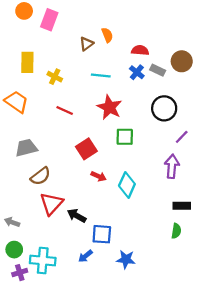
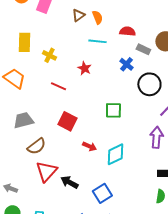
brown triangle: (86, 44) -> (78, 15), moved
blue cross: (137, 72) -> (126, 64), moved
cyan line: (101, 76) -> (97, 41), moved
red star: (109, 107) -> (84, 68), moved, size x0.6
red square: (86, 149) -> (67, 121), moved, turned -30
cyan diamond: (127, 185) -> (115, 154), turned 40
blue square: (102, 234) -> (102, 193), moved, turned -36

